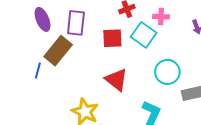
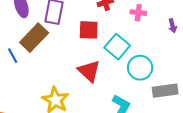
cyan square: (144, 35) -> (117, 47), moved
blue line: (38, 70) -> (13, 56), turned -49

